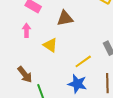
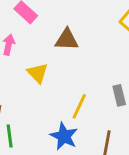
yellow line: (83, 61) -> (79, 106), turned -42

